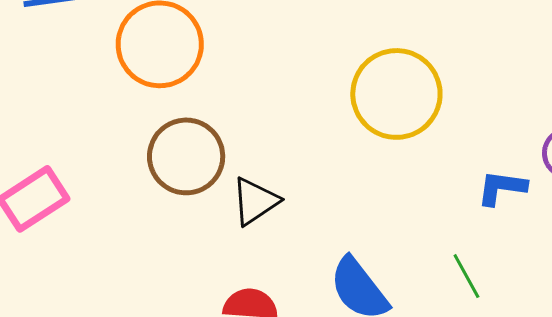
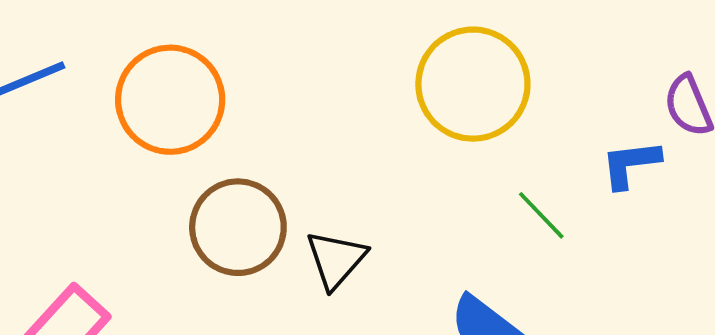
green line: (466, 276) -> (541, 215), moved

